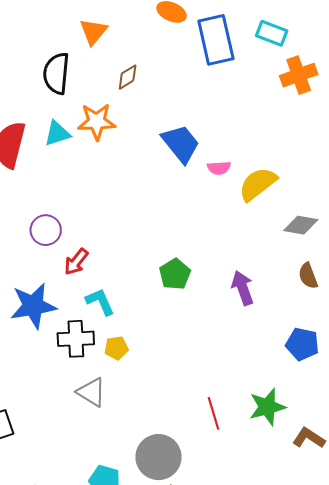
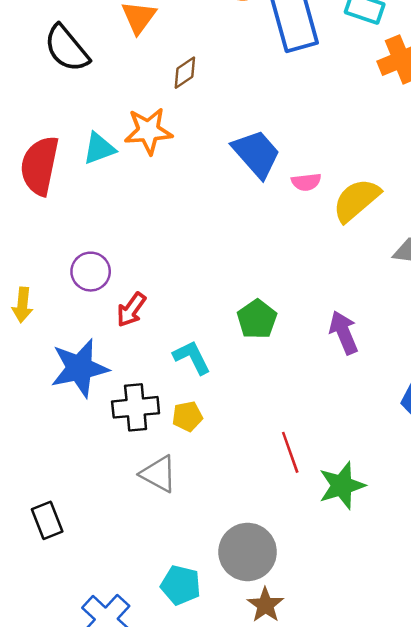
black semicircle: (56, 73) -> (67, 48), moved, turned -42
cyan L-shape: (100, 302) -> (192, 357), moved
green star: (267, 407) -> (342, 486), moved
red line: (214, 413) -> (290, 452), moved

